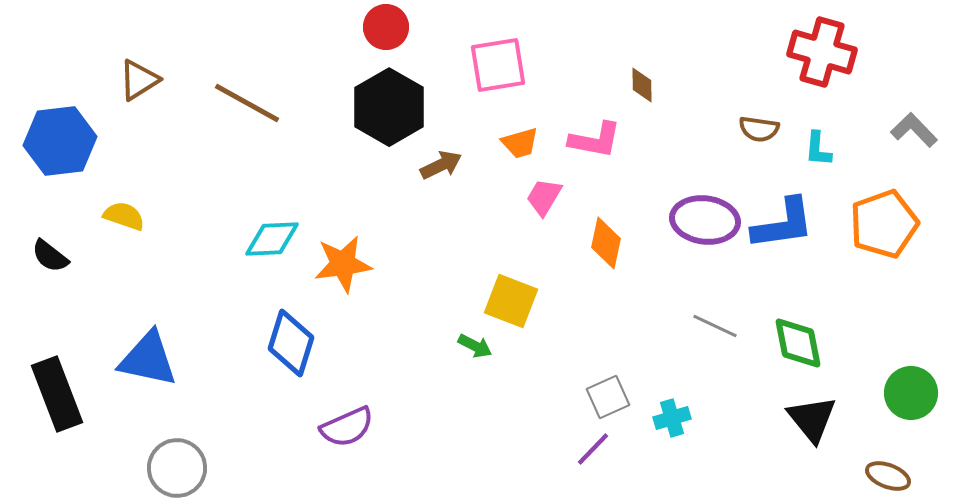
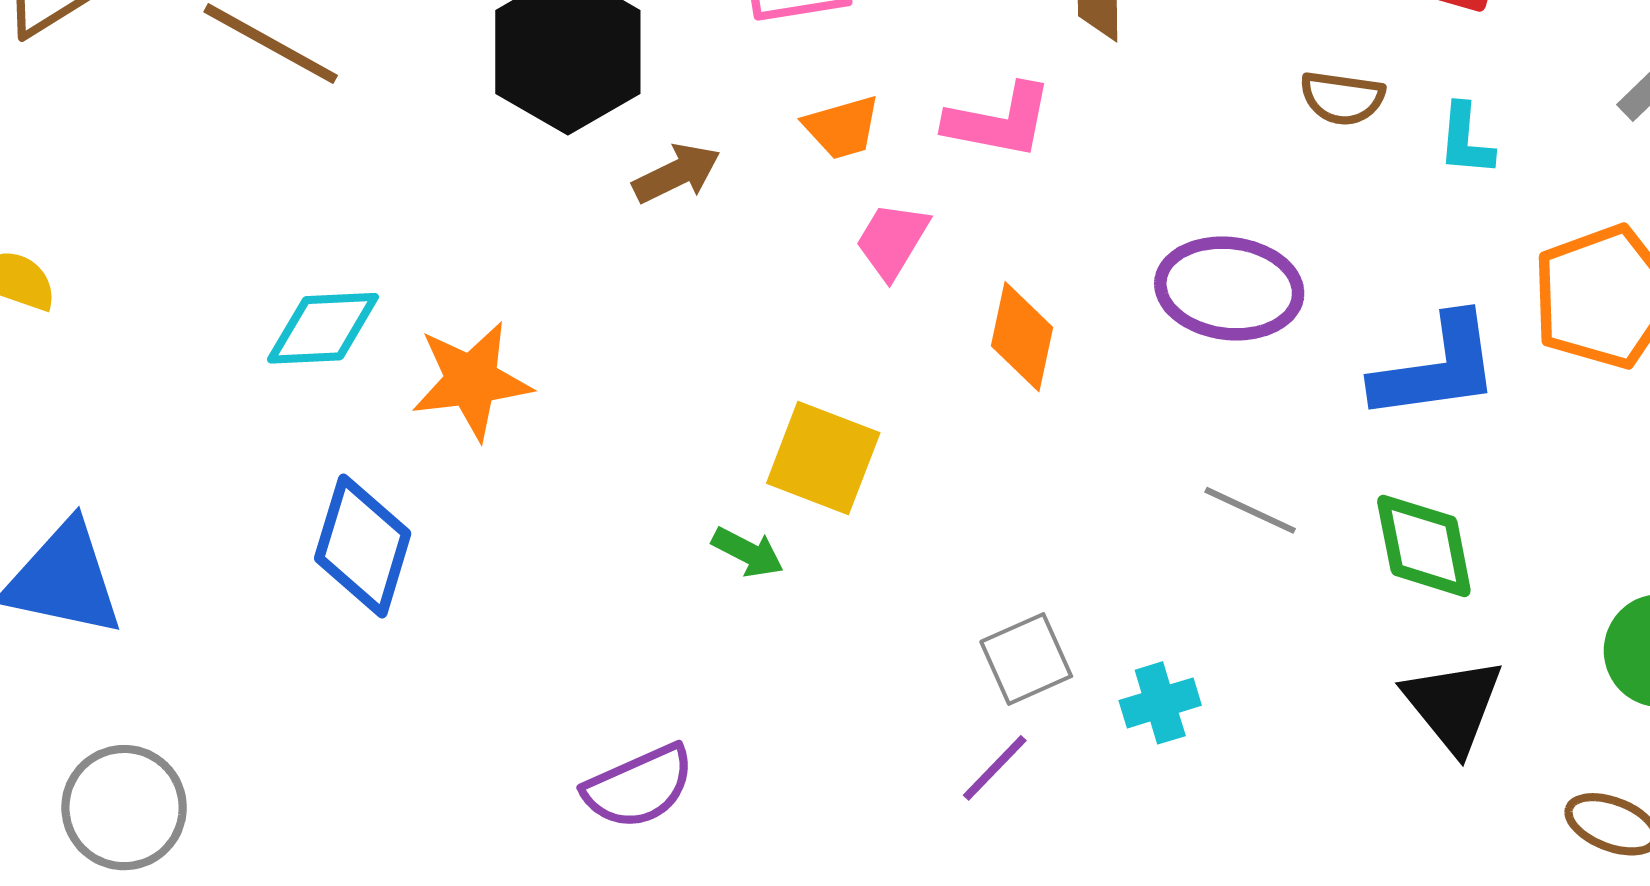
blue L-shape: (783, 224) -> (1436, 368), moved
purple semicircle: (347, 427) -> (639, 787), moved

